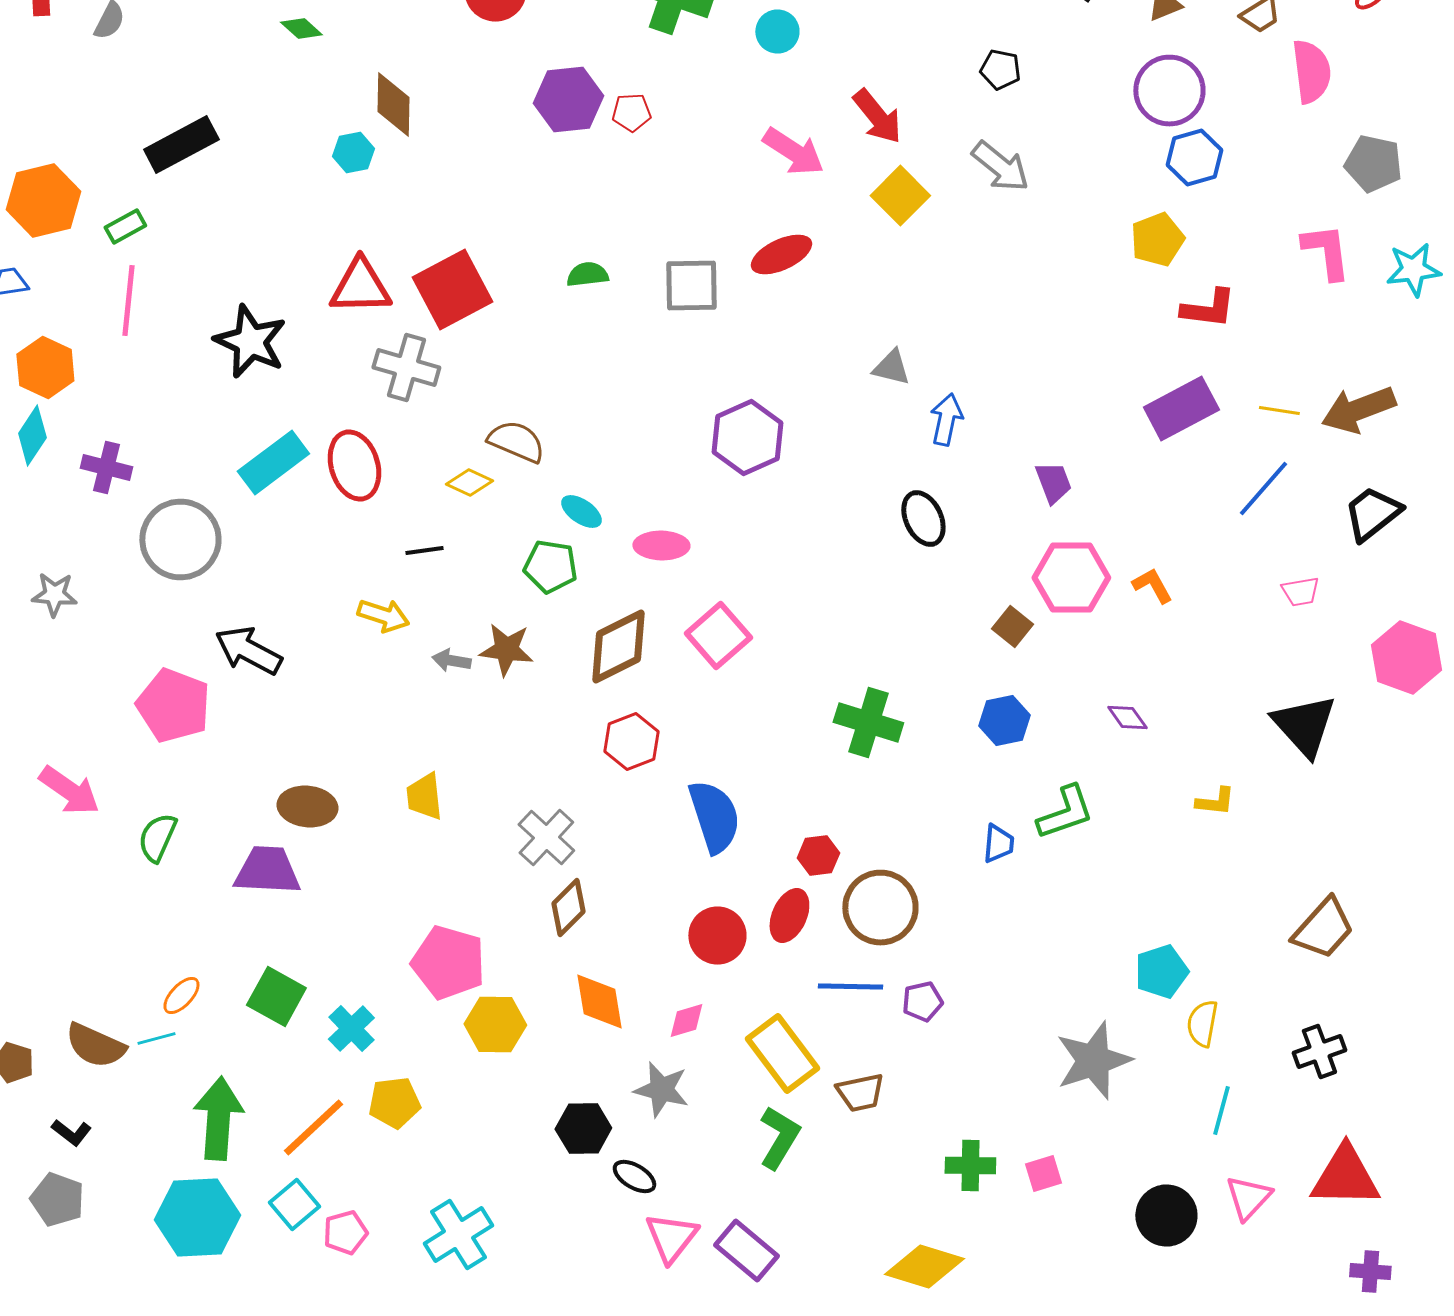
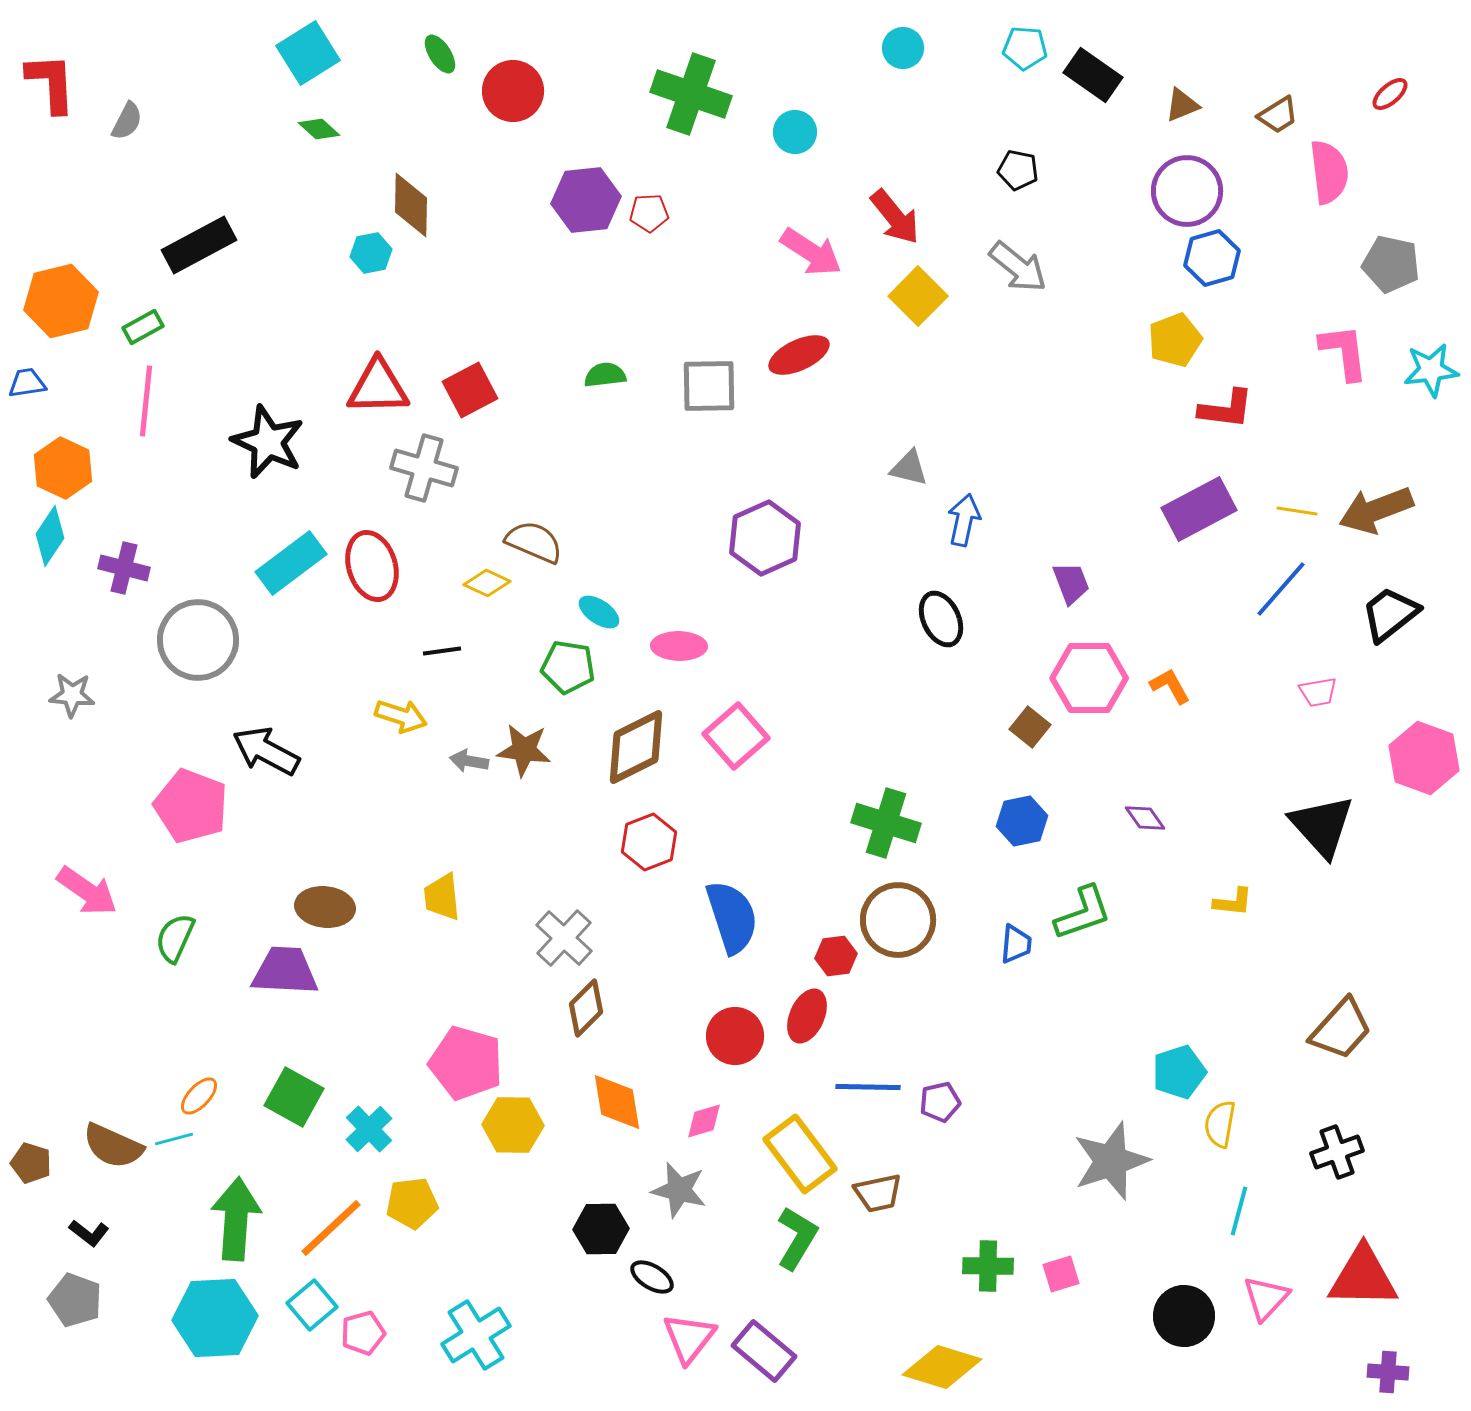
red square: (452, 290) -> (470, 390), size x0.7
brown circle: (880, 908) -> (898, 920), moved

